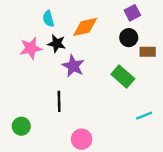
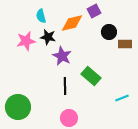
purple square: (132, 13) -> (94, 11), moved
green rectangle: (123, 77) -> (91, 76), moved
black line: (59, 101) -> (65, 86), moved
green circle: (21, 126) -> (18, 107), size x1.6

